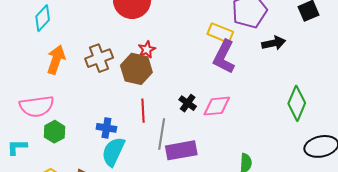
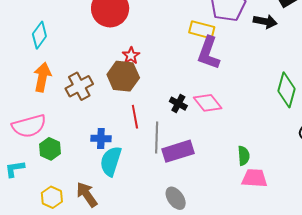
cyan diamond: (43, 18) -> (39, 35), moved
black arrow: (274, 43) -> (265, 21), moved, turned 30
brown cross: (99, 58) -> (79, 86), moved
pink diamond: (217, 106) -> (208, 103), turned 64

